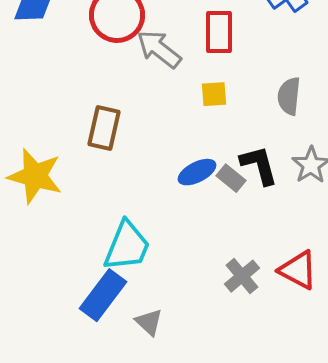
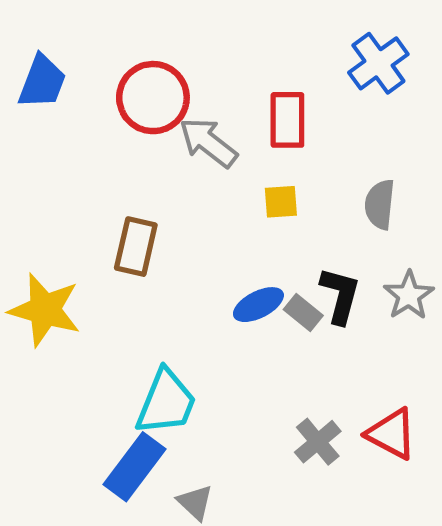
black L-shape: (259, 165) -> (340, 295), turned 30

